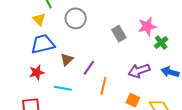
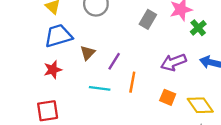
gray rectangle: (119, 34) -> (148, 19), turned 63
cyan line: (63, 88) -> (100, 88), moved

